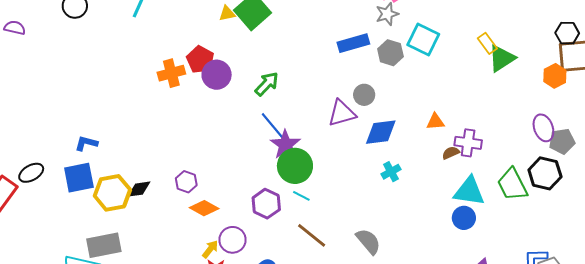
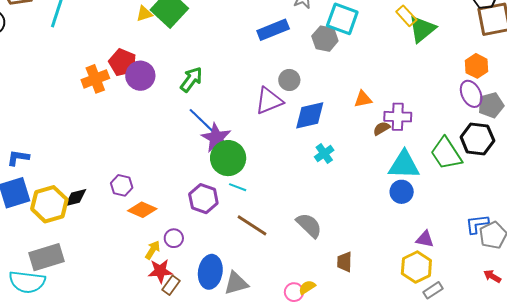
gray hexagon: (390, 53) -> (325, 39), moved
orange hexagon: (555, 76) -> (477, 66), moved
purple circle: (233, 240) -> (174, 238), size x0.7

